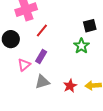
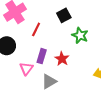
black square: (90, 26) -> (64, 15), moved
red star: (70, 86) -> (62, 59), moved

